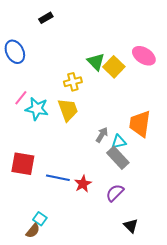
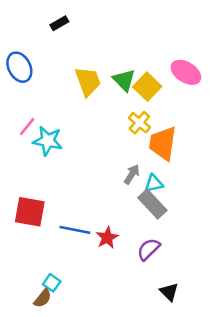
yellow cross: (73, 82) -> (139, 123), moved, turned -36
yellow trapezoid: (68, 110) -> (88, 81), moved
orange trapezoid: (140, 124) -> (163, 143), moved

